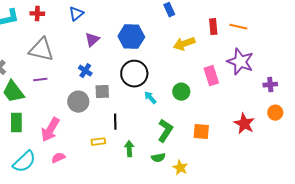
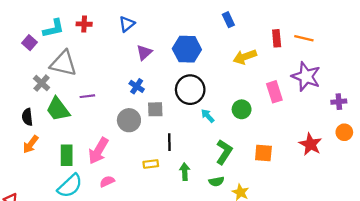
gray triangle: (41, 50) -> (63, 63), moved
green rectangle: (16, 123) -> (67, 155), moved

